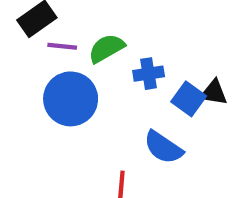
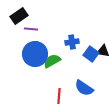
green semicircle: (106, 48) -> (52, 61), moved
blue semicircle: (163, 147) -> (84, 88), moved

